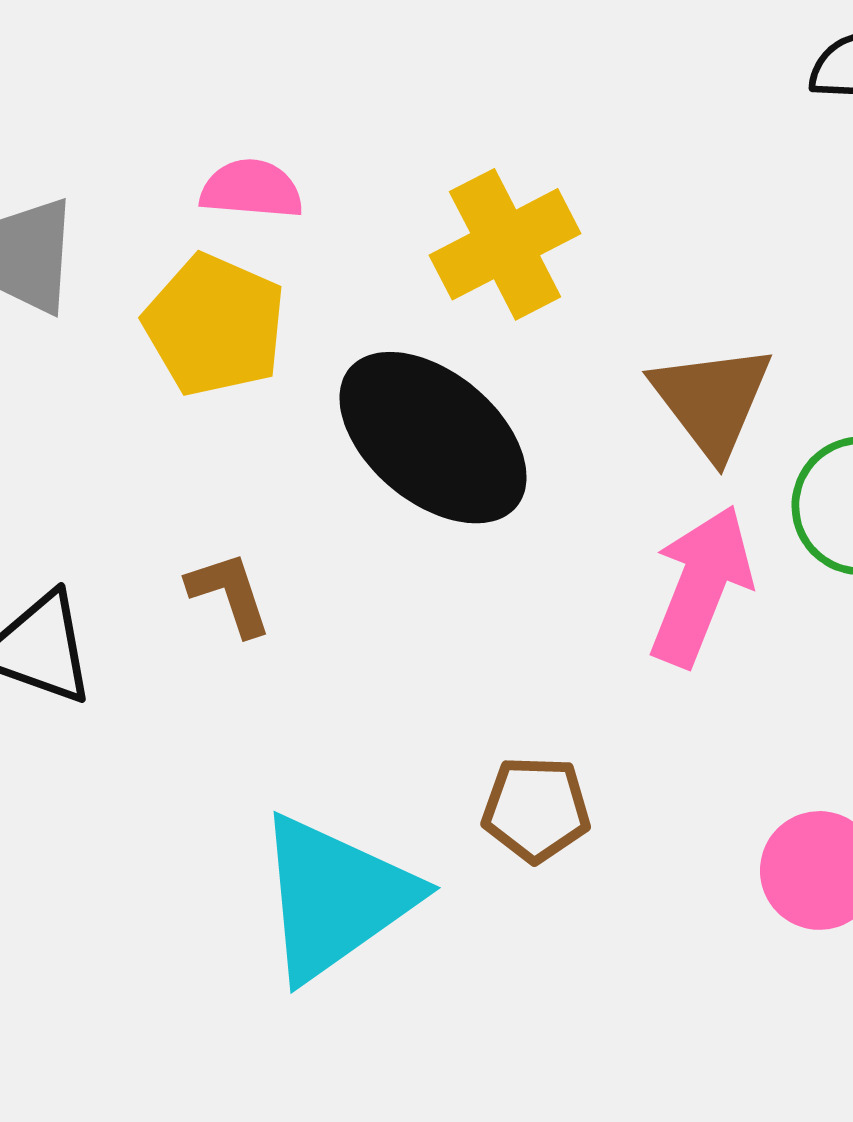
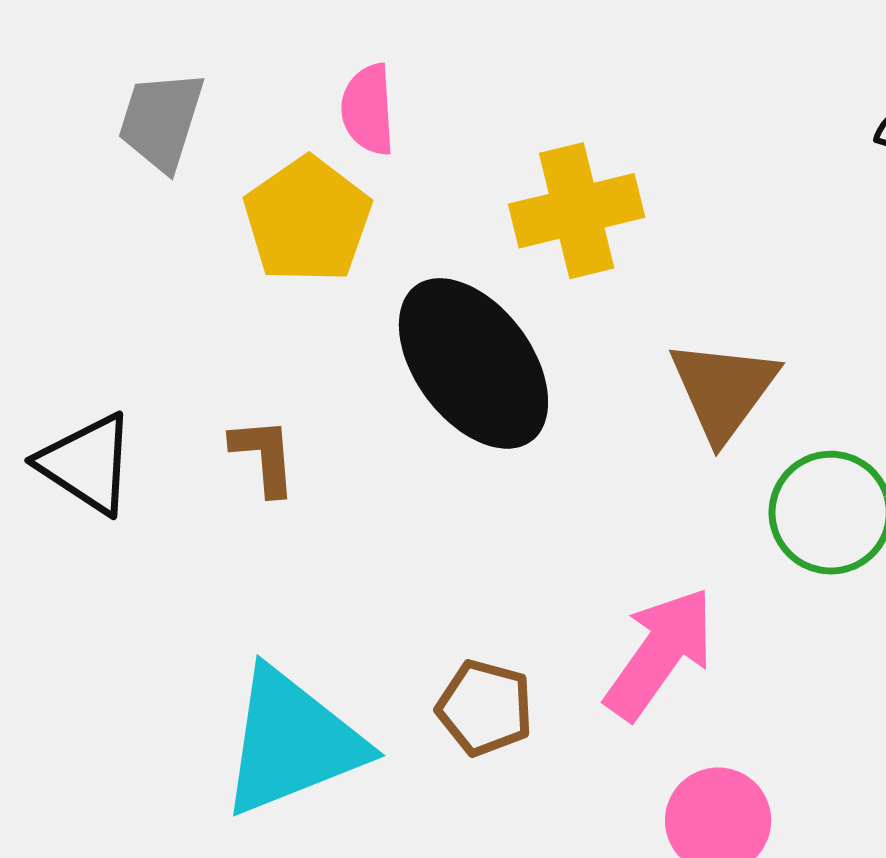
pink semicircle: (251, 189) -> (368, 110), turned -112
pink arrow: (701, 586) -> (660, 653), moved

